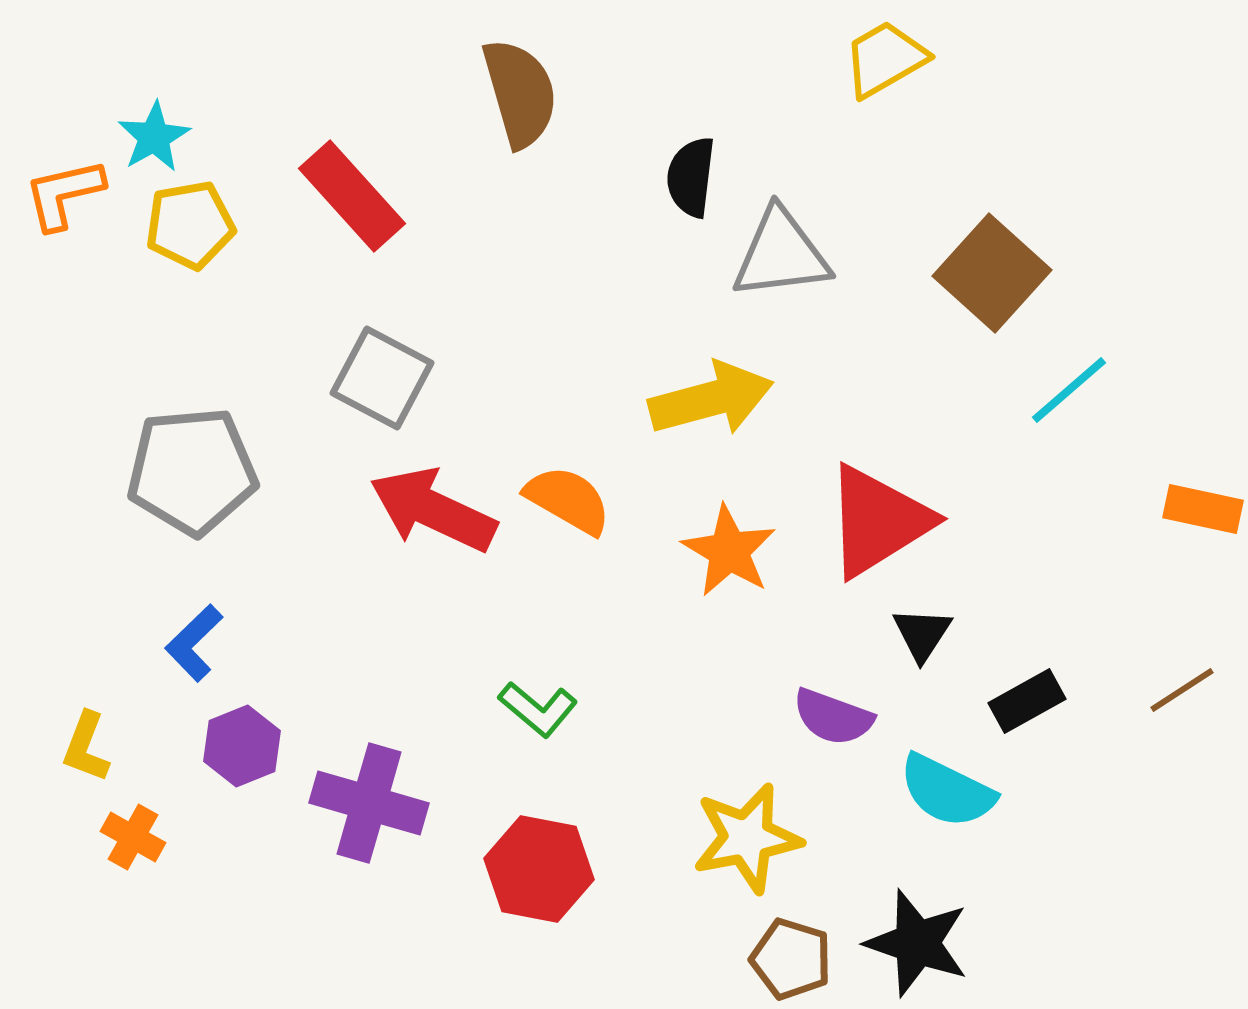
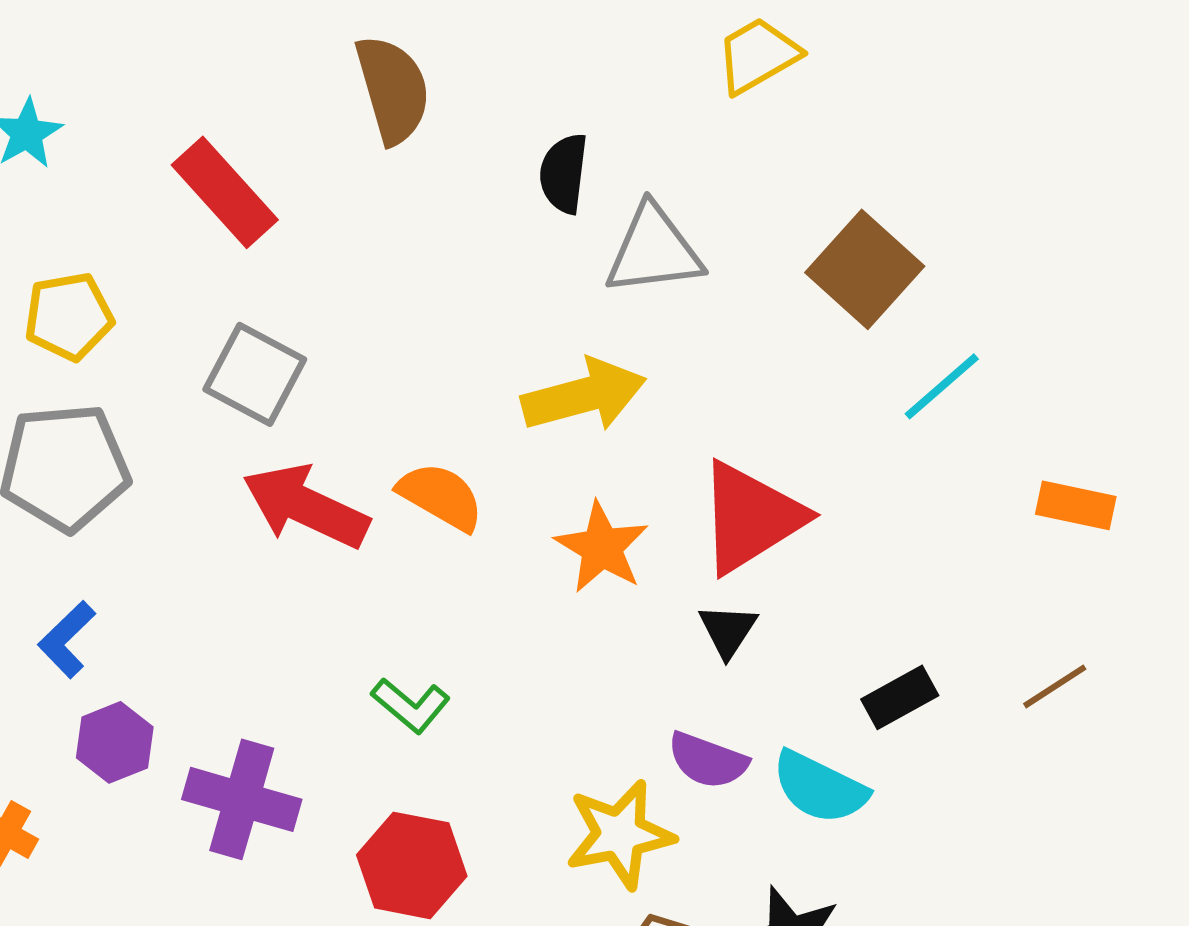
yellow pentagon: (190, 225) -> (69, 316), moved
black triangle: (922, 634) -> (728, 630), moved
purple semicircle: (833, 717) -> (708, 760), moved

